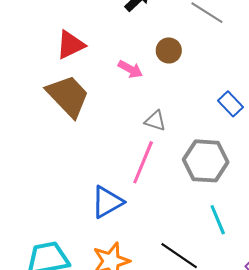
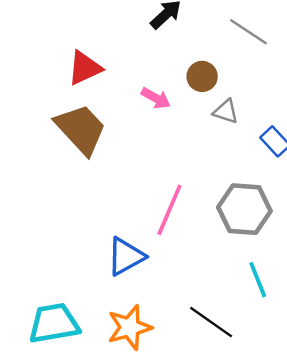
gray triangle: (155, 121) -> (226, 112), moved

